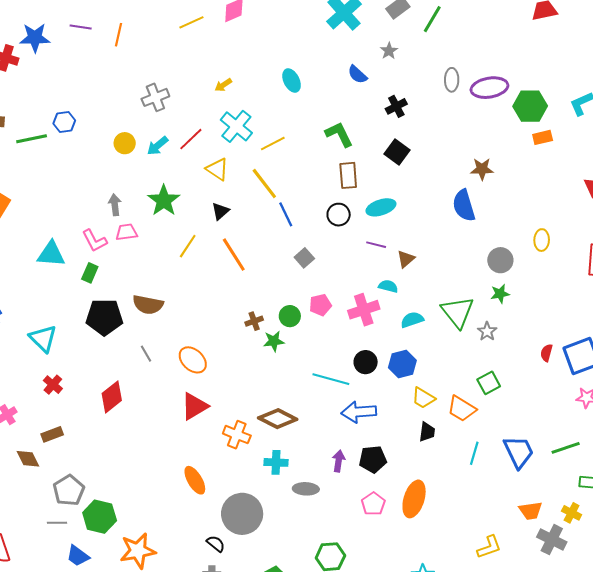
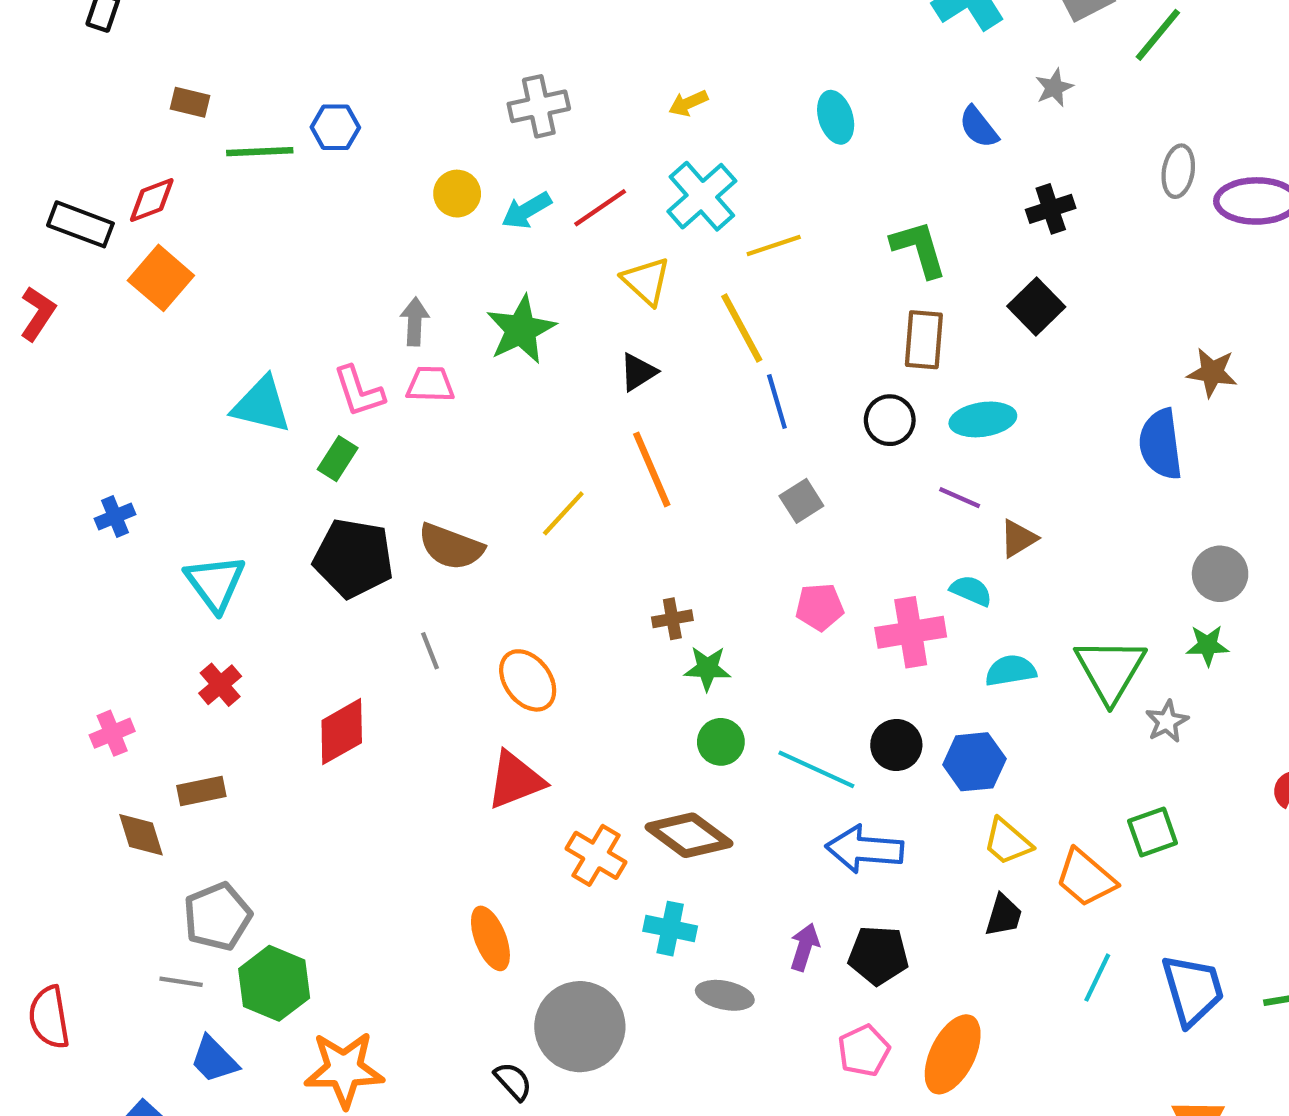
yellow line: (188, 246) -> (563, 513), moved
green circle: (290, 316) -> (721, 742), moved

